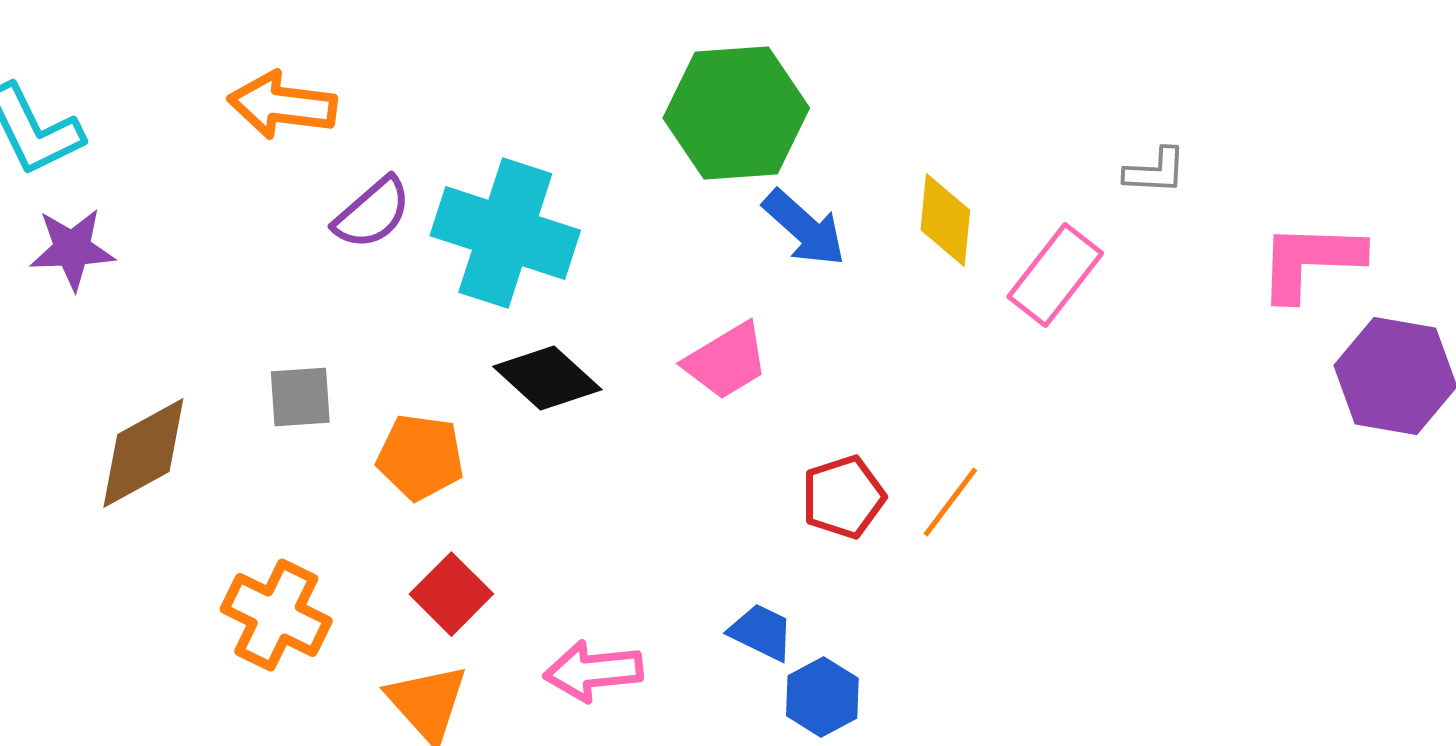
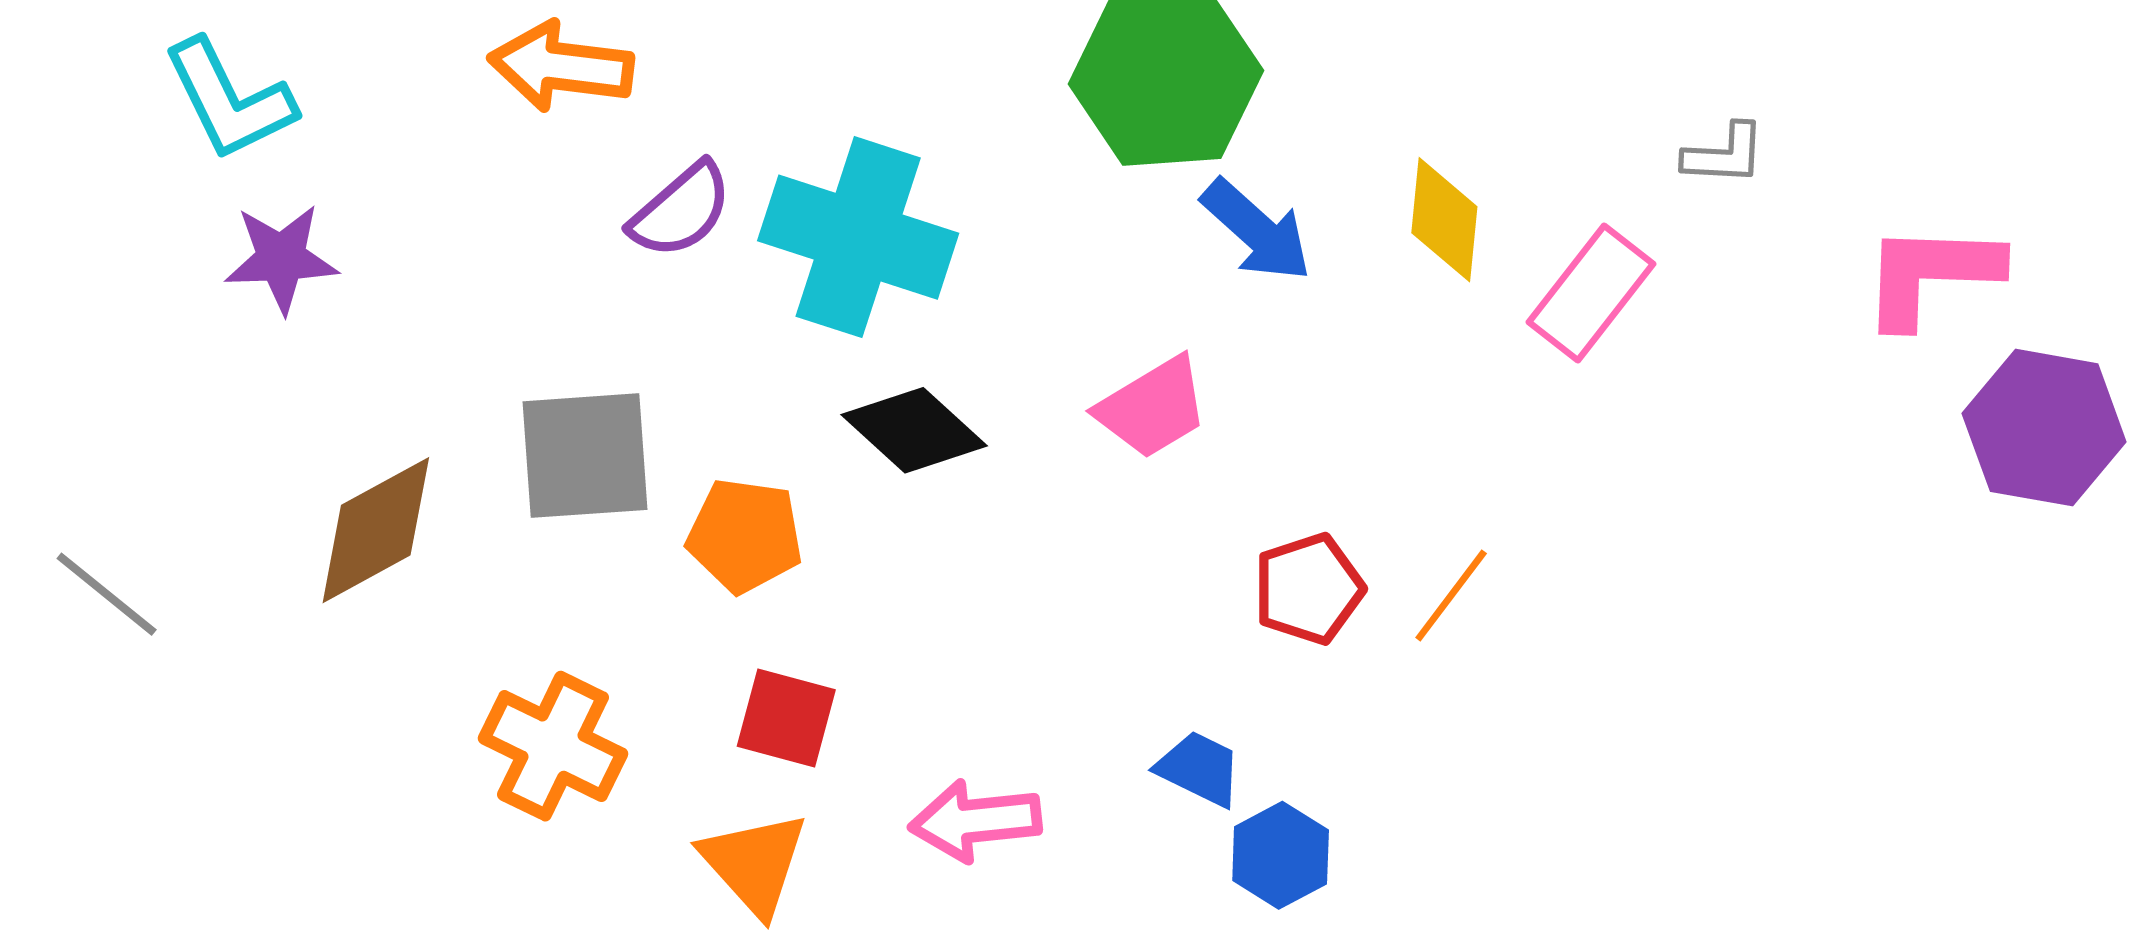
gray square: (300, 397) -> (585, 456), size x1.6
red square: (451, 594) -> (786, 718), turned -30

